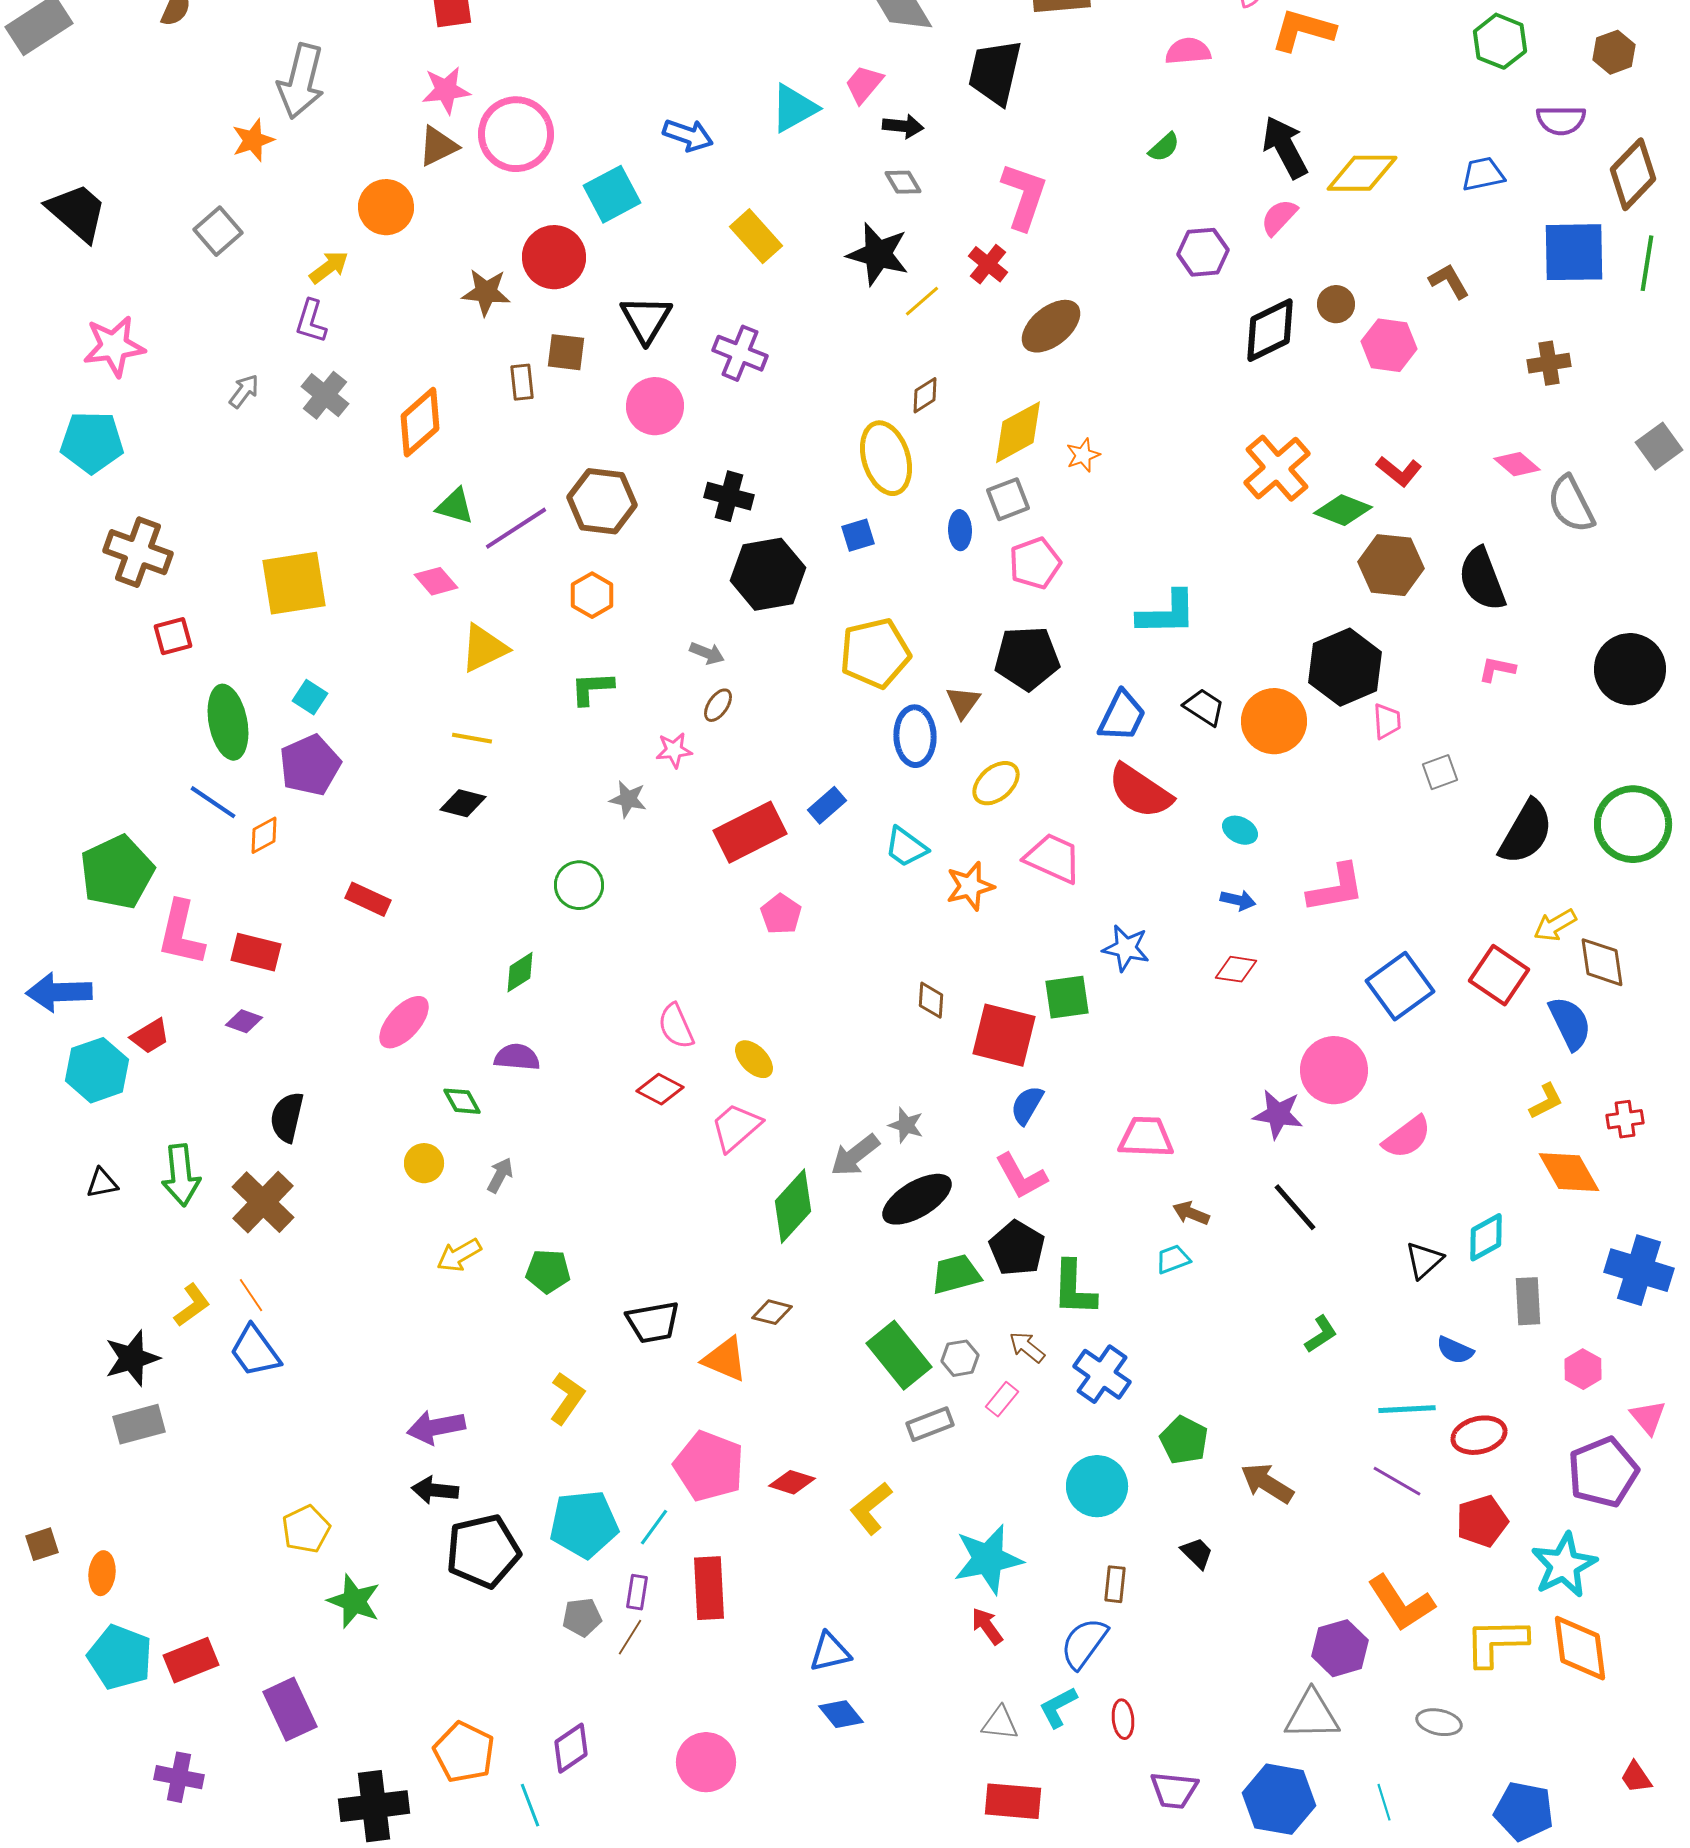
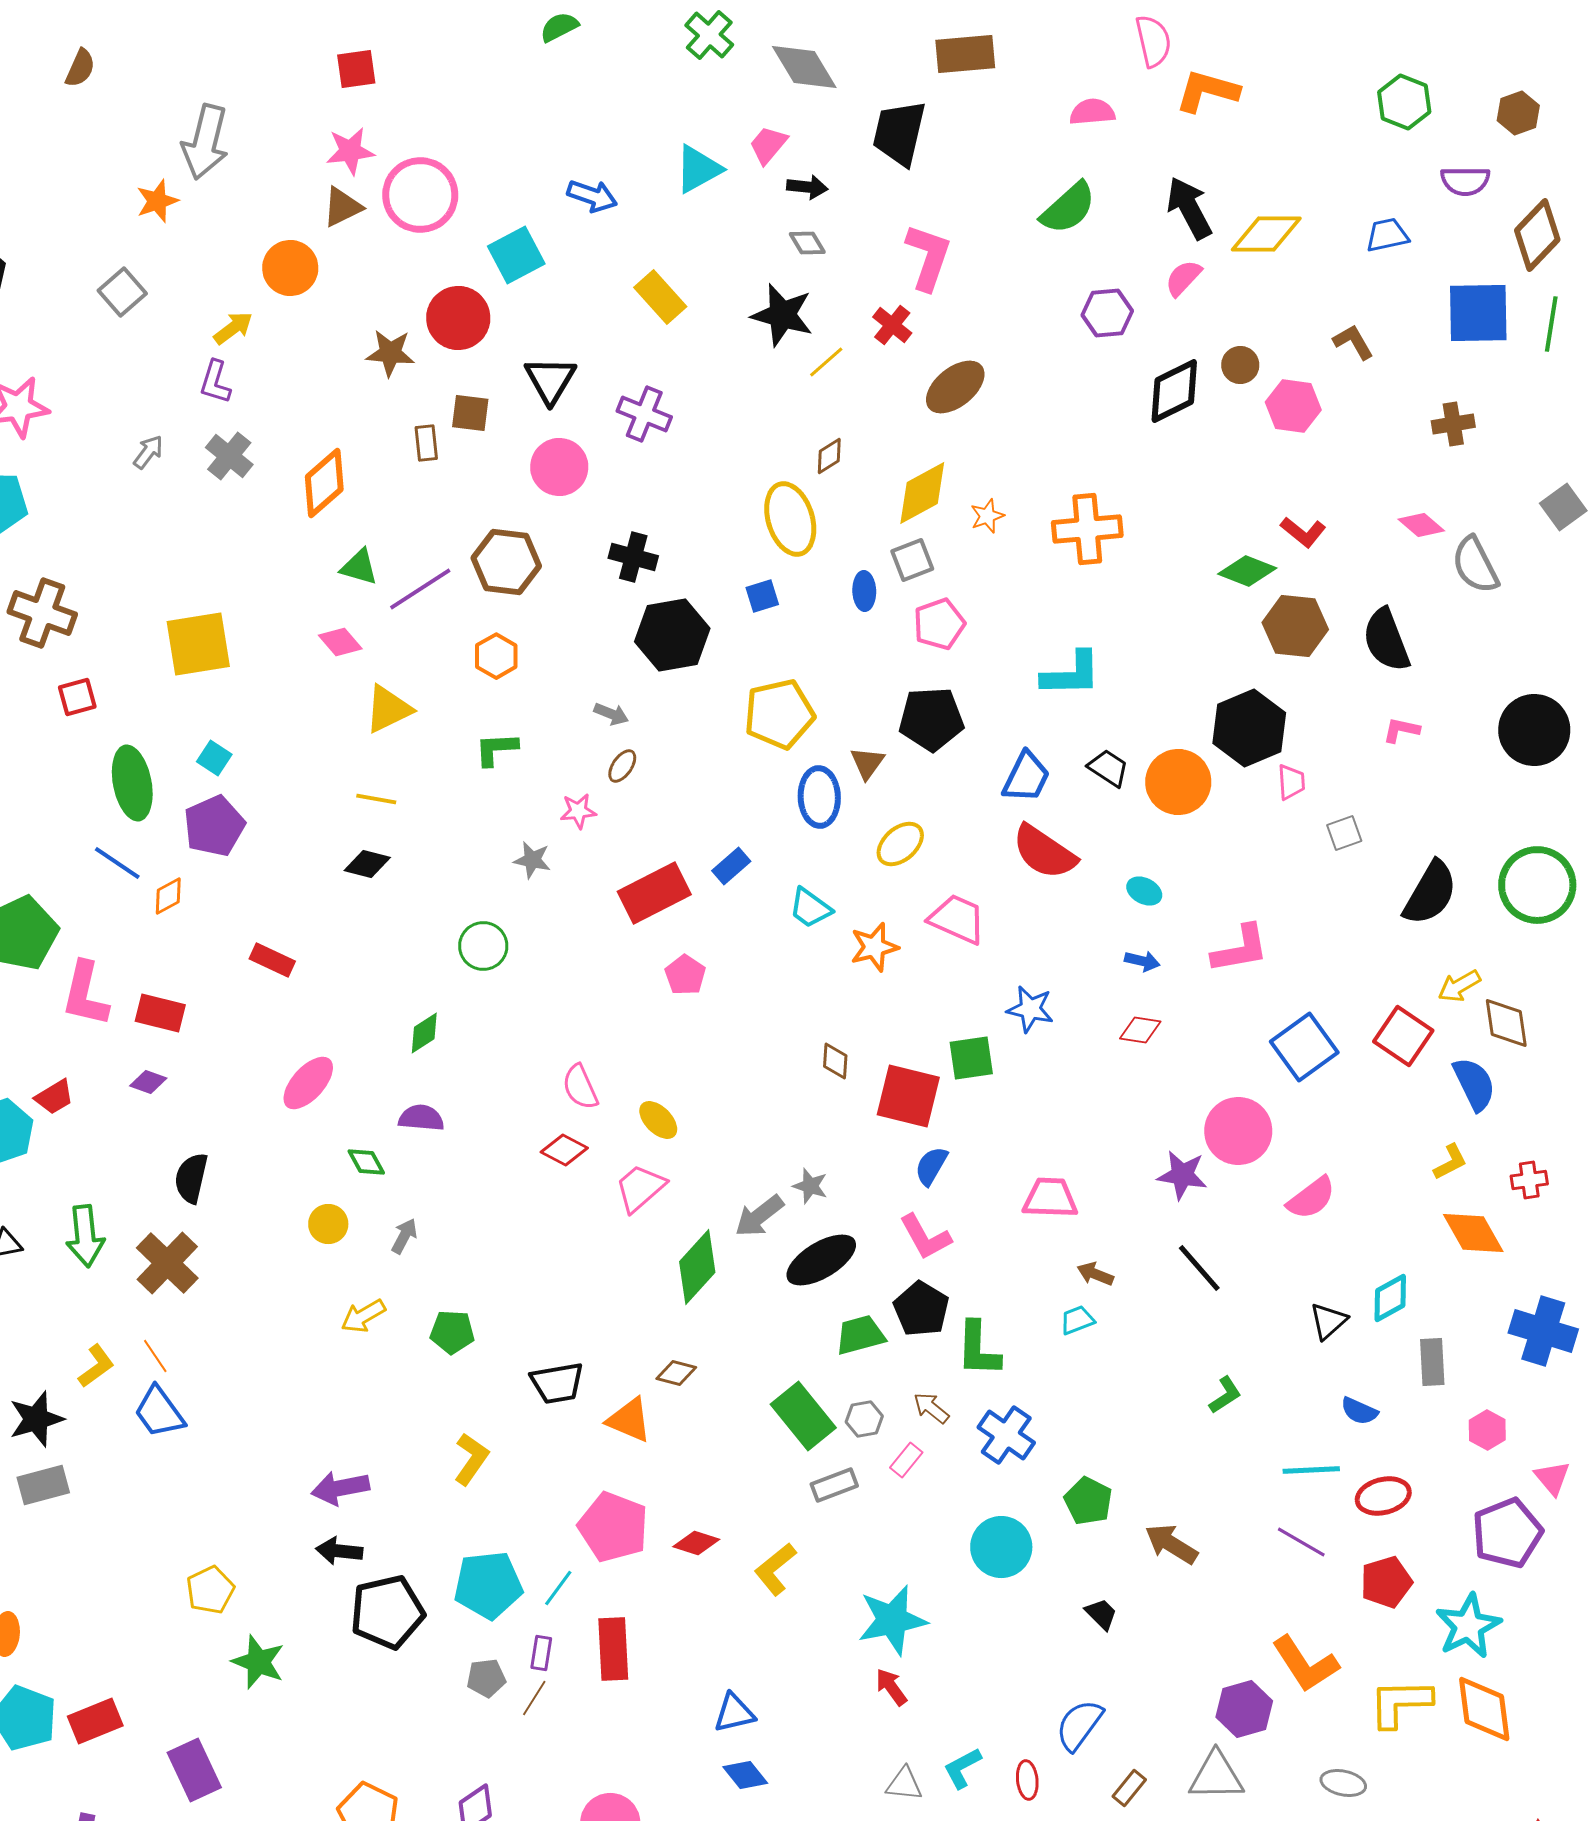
green semicircle: (1164, 147) -> (1068, 208), size x1.8
orange cross: (1277, 468) -> (1087, 529), moved, turned 36
brown rectangle: (1115, 1584) -> (1129, 1788), moved, turned 33
blue semicircle: (1084, 1643) -> (1079, 1725), moved

